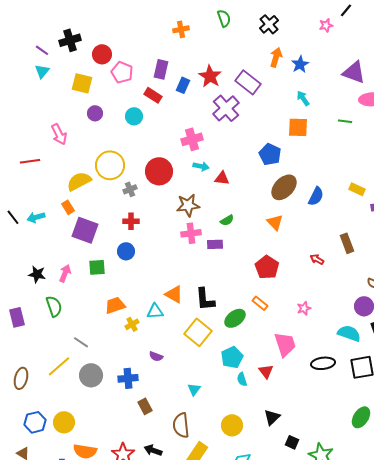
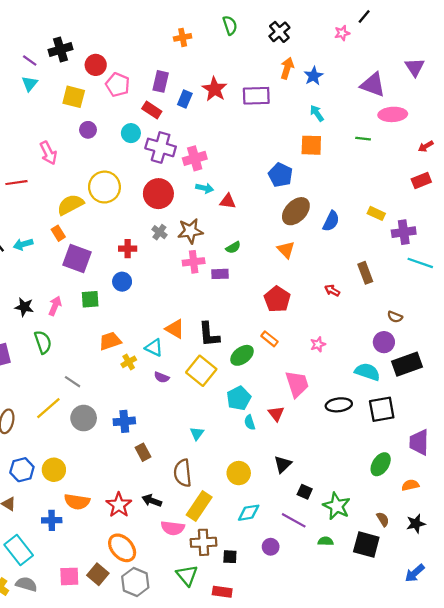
purple rectangle: (248, 82) -> (256, 96), turned -40
purple cross: (226, 108) -> (161, 147), moved, turned -32
gray cross: (130, 189) -> (159, 232), moved, turned -32
cyan triangle: (155, 311) -> (154, 348), turned 30
purple semicircle: (156, 356) -> (162, 377), moved

